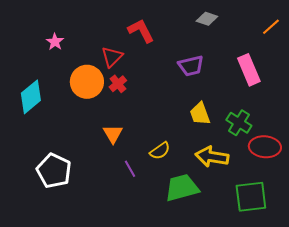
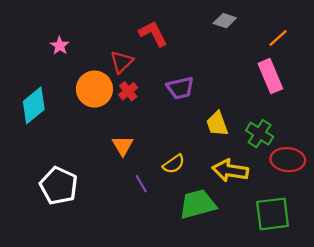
orange line: (271, 27) -> (278, 38), moved
purple trapezoid: (191, 66) -> (180, 88), moved

